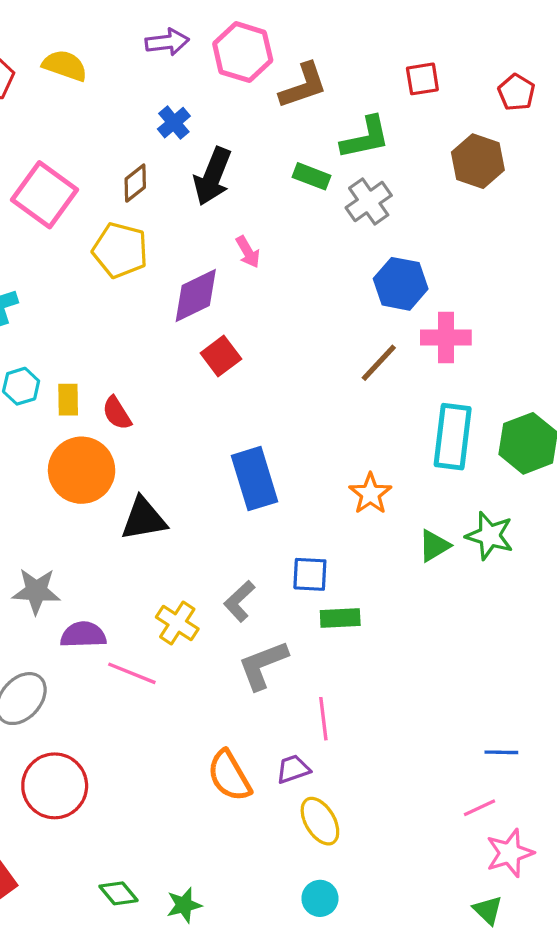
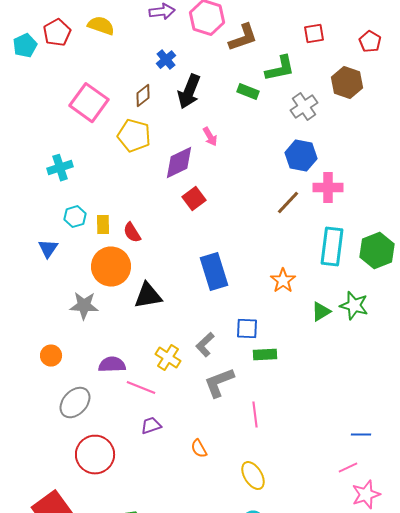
gray cross: (369, 202) -> (304, 107), moved
gray star: (36, 591) -> (84, 306), moved
purple trapezoid: (293, 769) -> (151, 426), moved
orange semicircle: (229, 776) -> (199, 449), size x0.6

